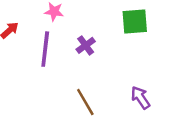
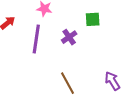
green square: (135, 22) -> (93, 19), moved, size x0.7

